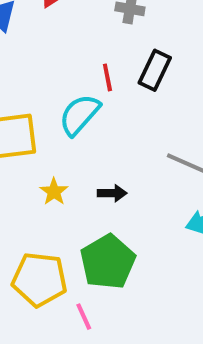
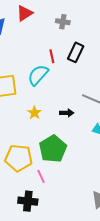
yellow star: (54, 192) -> (34, 113), moved
black arrow: (112, 193) -> (67, 113), moved

